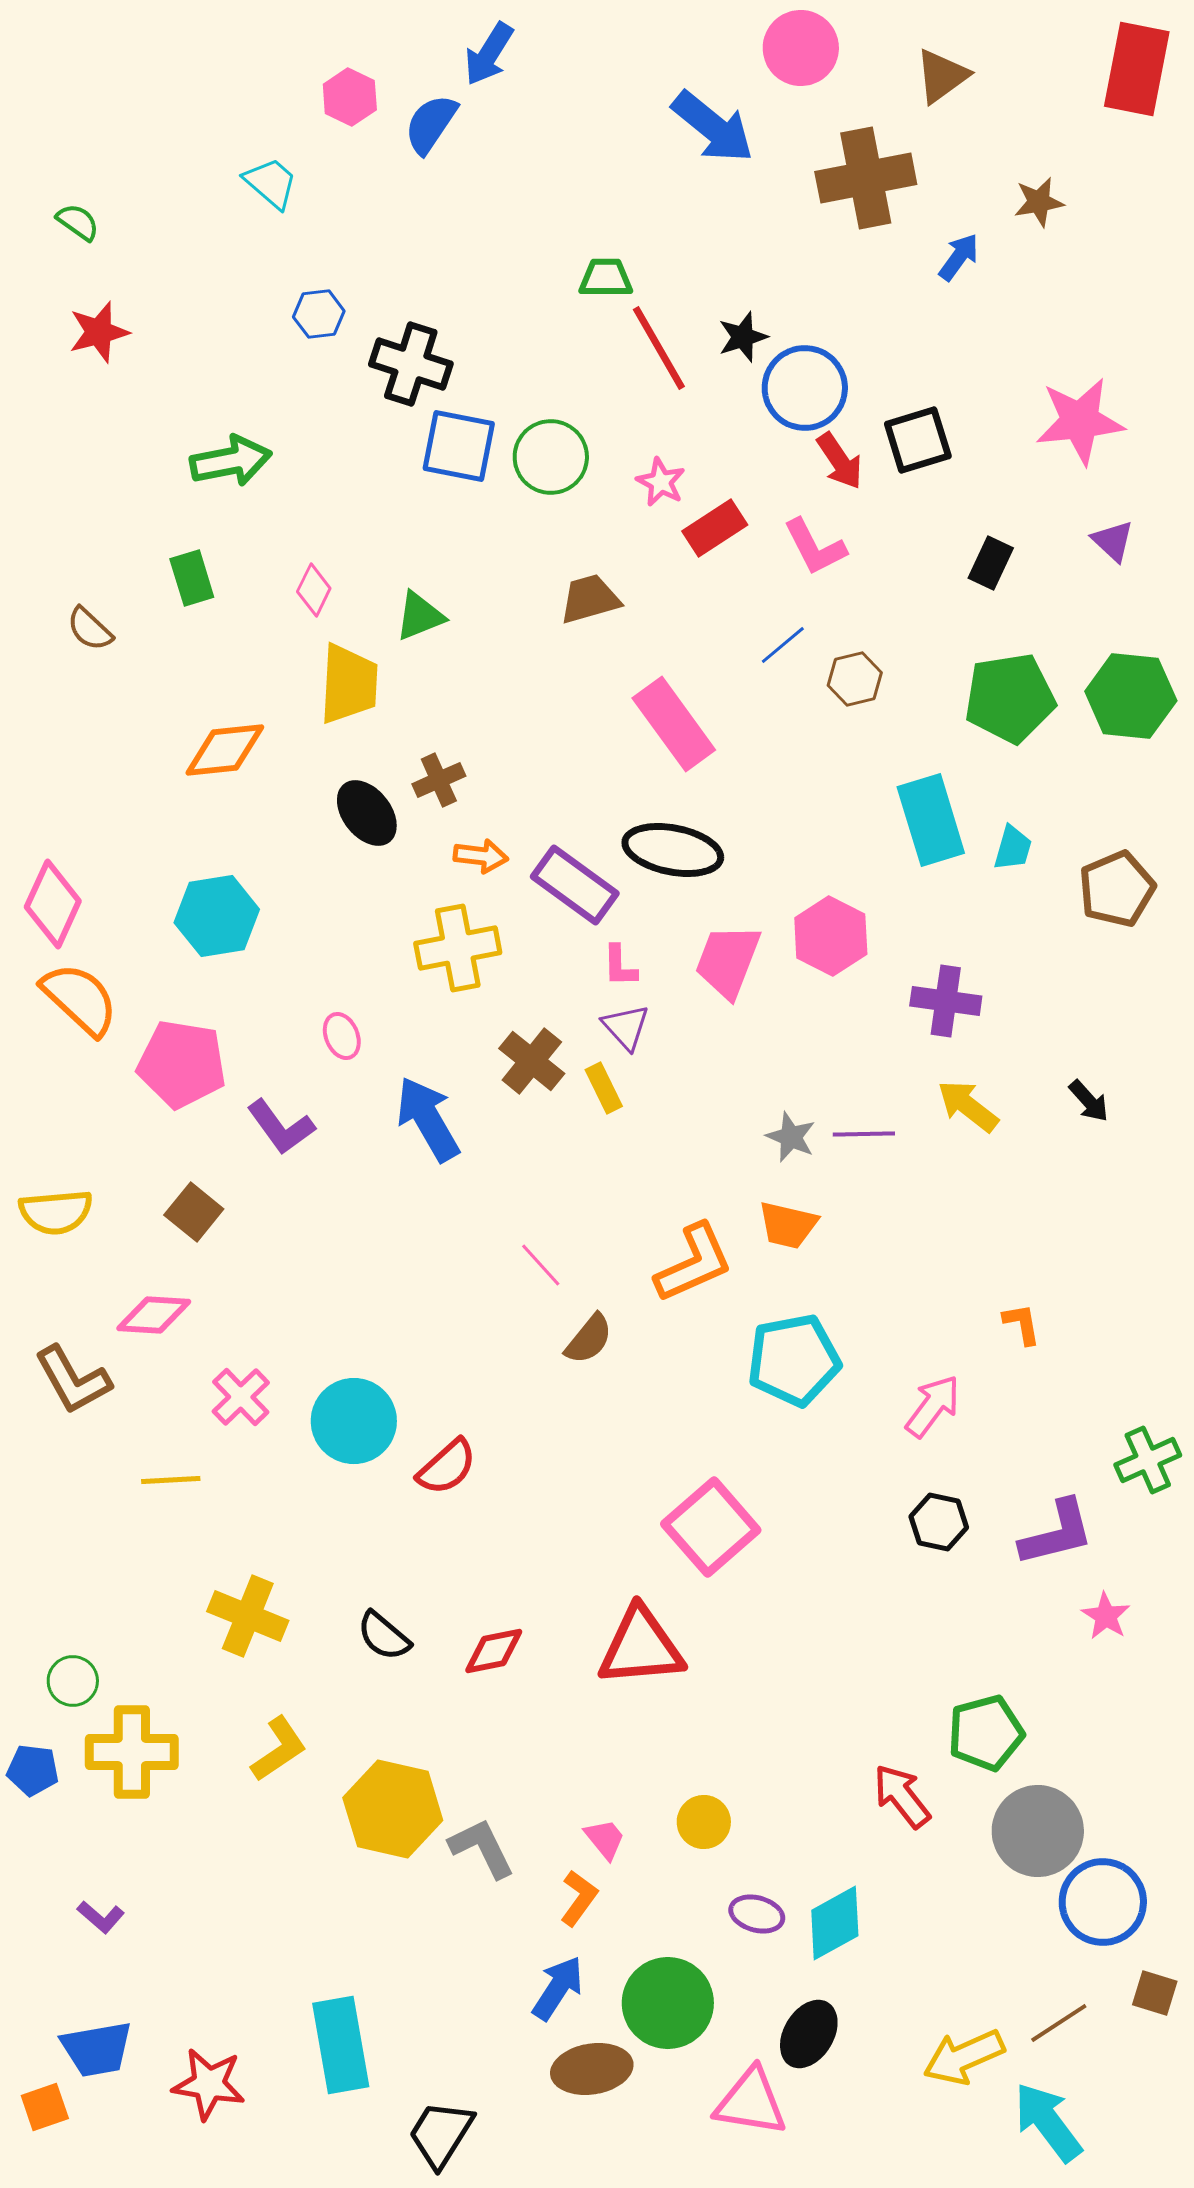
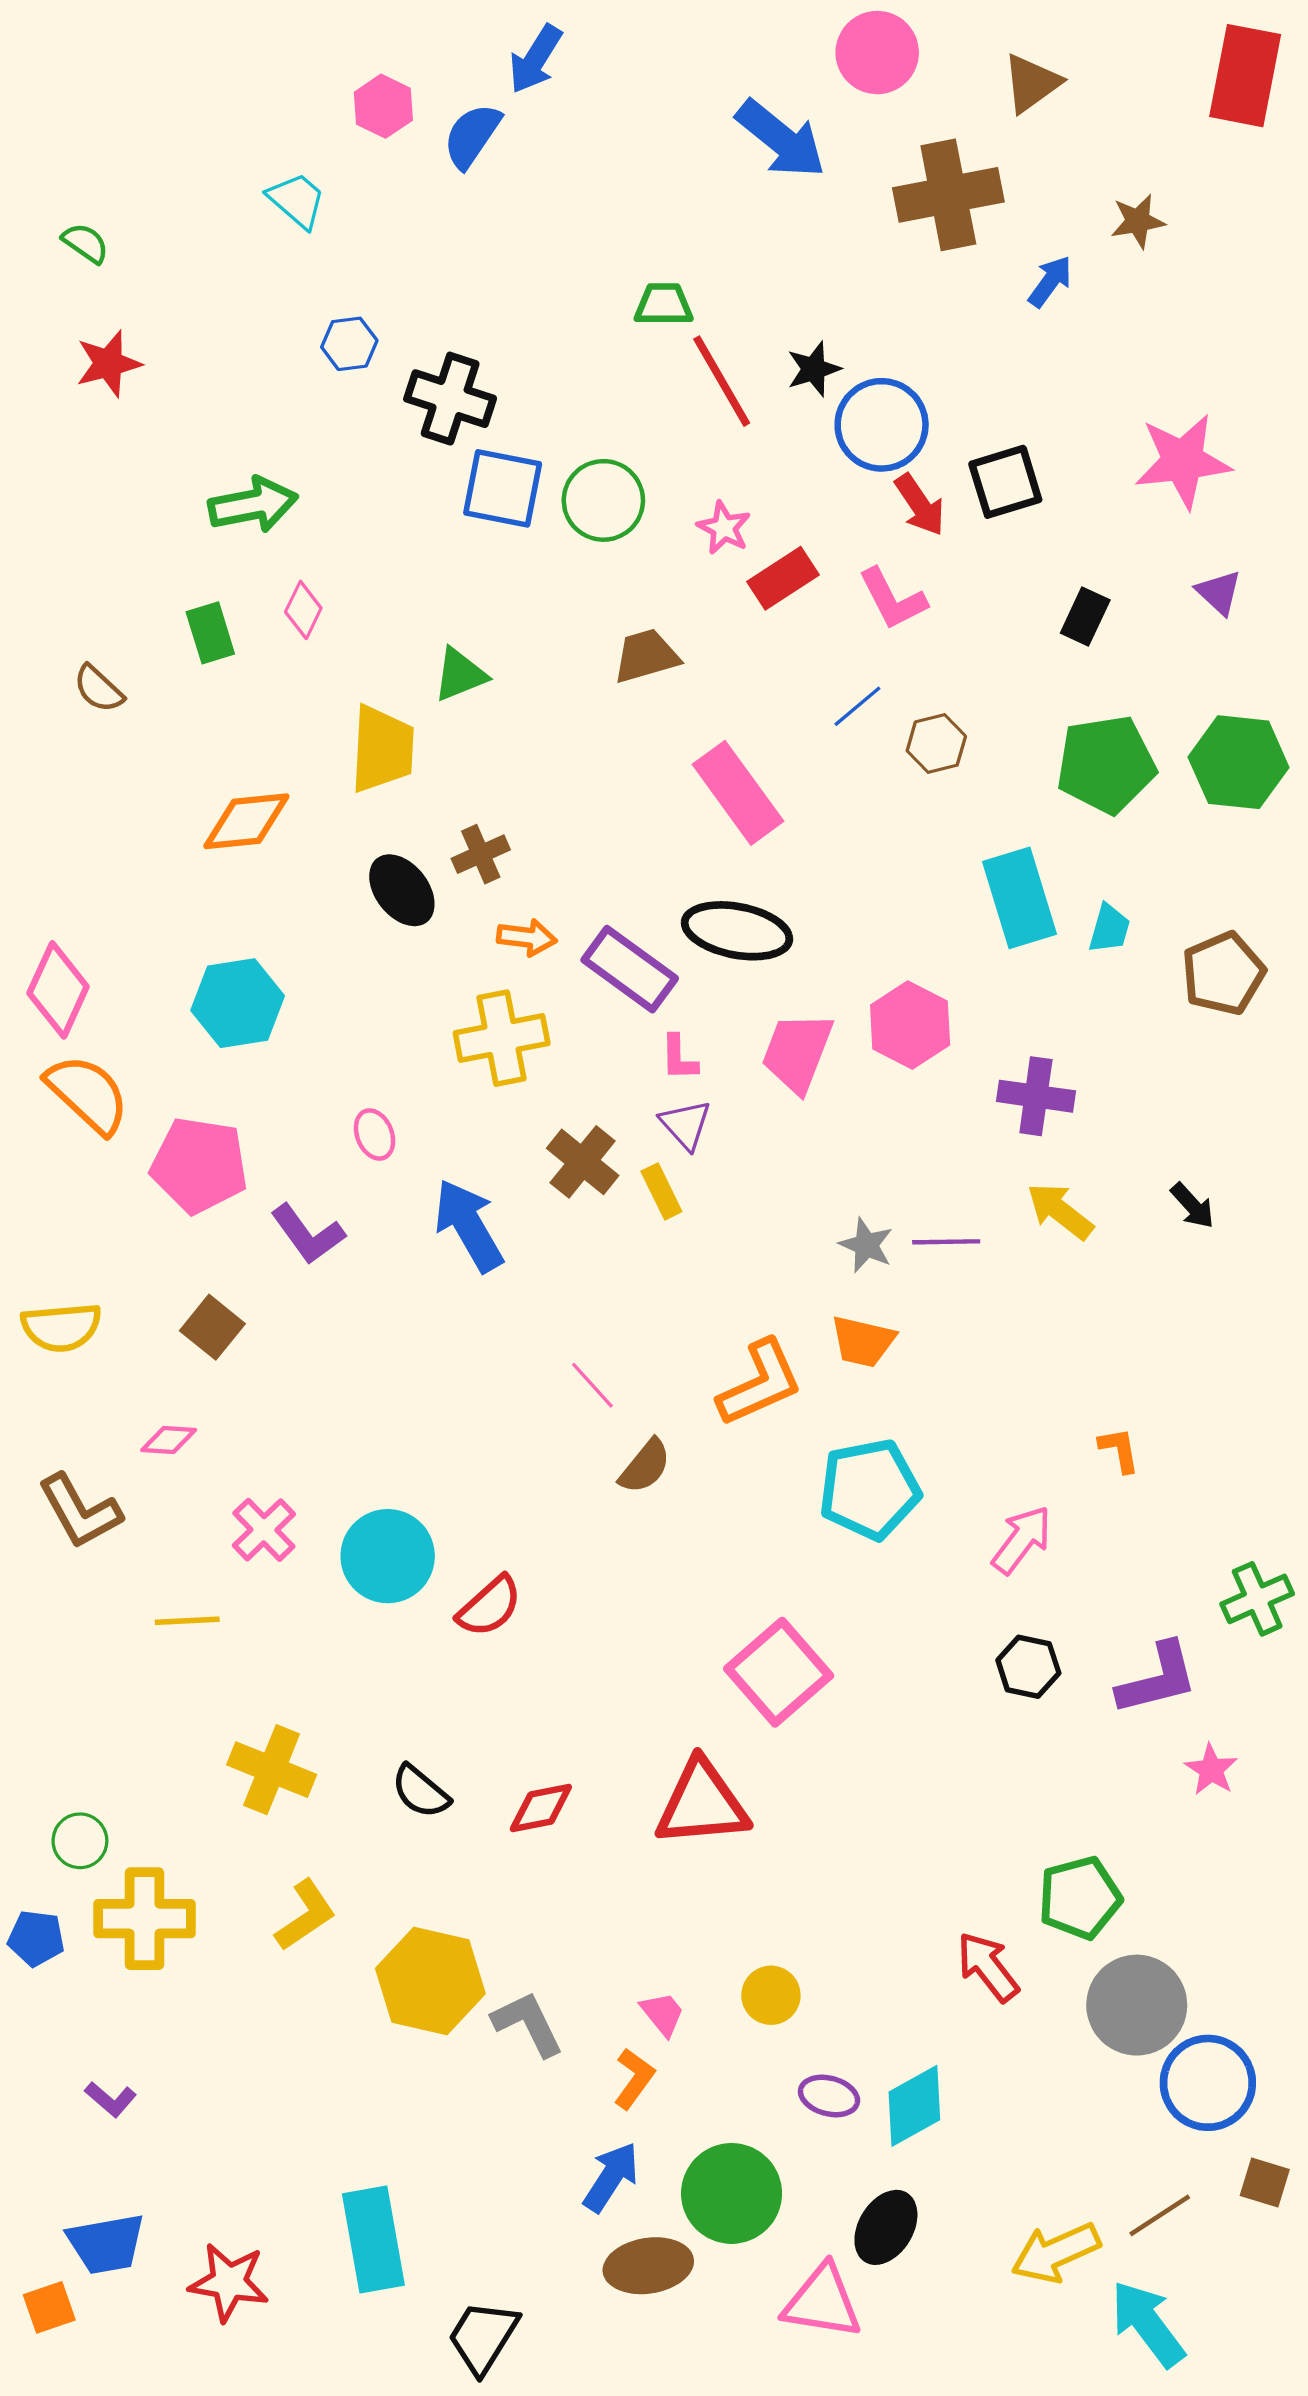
pink diamond: (314, 590) -> (303, 610), moved
pink diamond: (154, 1315) -> (169, 1440), size x0.7

